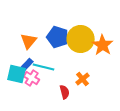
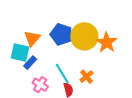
cyan line: (44, 67) -> (62, 74), moved, turned 45
cyan square: (17, 74) -> (20, 52), moved
pink cross: (32, 78) -> (40, 85), moved

